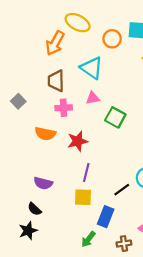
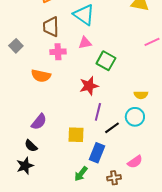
red star: (78, 141) -> (89, 86), moved
purple line: (86, 172) -> (98, 112), moved
purple semicircle: (43, 183) -> (39, 122), turned -66

